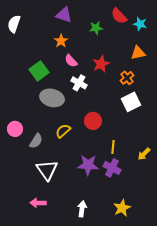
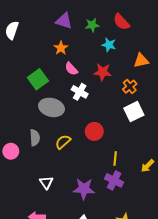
cyan star: (140, 24) -> (109, 45), moved
green star: (96, 28) -> (92, 25), moved
red star: (101, 64) -> (103, 72), turned 30
pink circle: (15, 129) -> (11, 151), moved
gray semicircle: (36, 141) -> (35, 138), moved, turned -35
purple star: (88, 165) -> (84, 189), moved
white triangle: (47, 170) -> (46, 183), size x0.6

